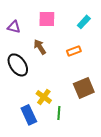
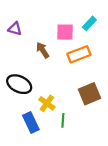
pink square: (47, 19) -> (65, 32), moved
orange rectangle: (74, 51) -> (79, 54), size x1.5
black ellipse: (18, 65) -> (19, 84), moved, turned -30

